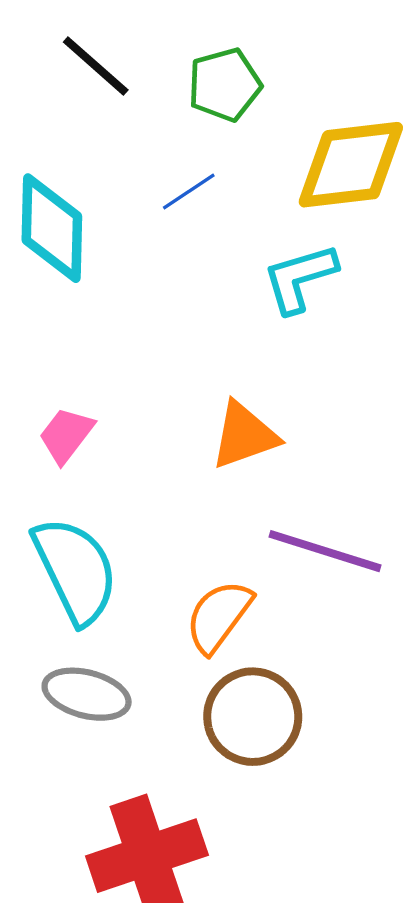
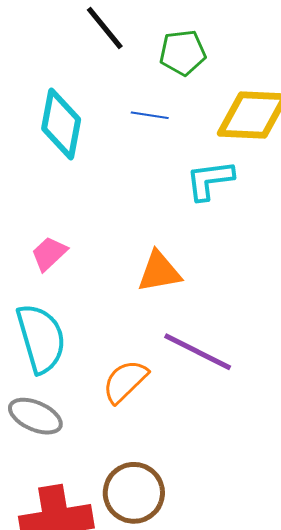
blue line: (189, 191) -> (150, 115), turned 33
brown circle: (253, 717) -> (134, 493), moved

